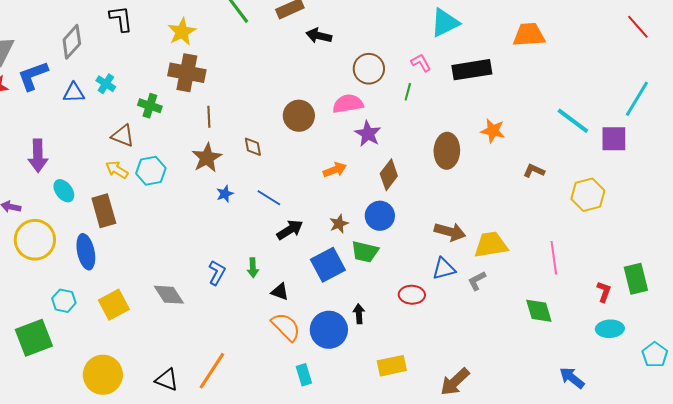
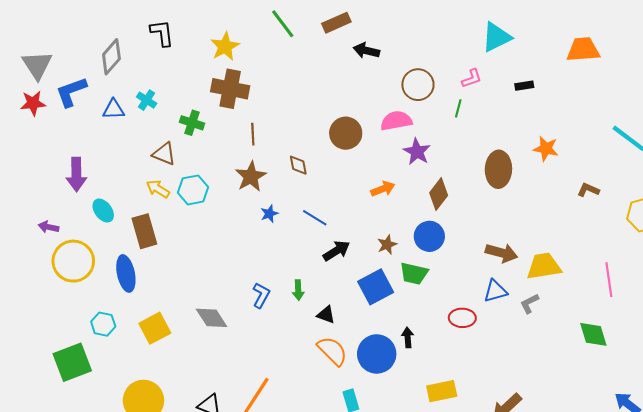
pink L-shape: (421, 63) -> (472, 78), turned 100
black rectangle: (472, 70) -> (524, 86), size x0.5

